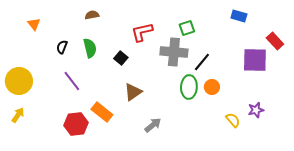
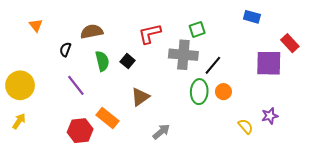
brown semicircle: (92, 15) -> (92, 32), moved, size x1.5
green semicircle: (90, 48) -> (102, 61), moved

